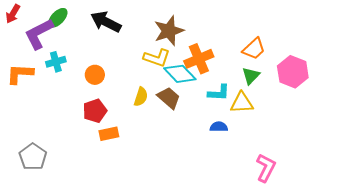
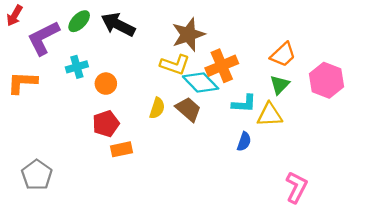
green ellipse: (58, 18) -> (79, 21), moved
cyan cross: (56, 62) -> (77, 67), moved
blue semicircle: (219, 127) -> (244, 142), turned 108

